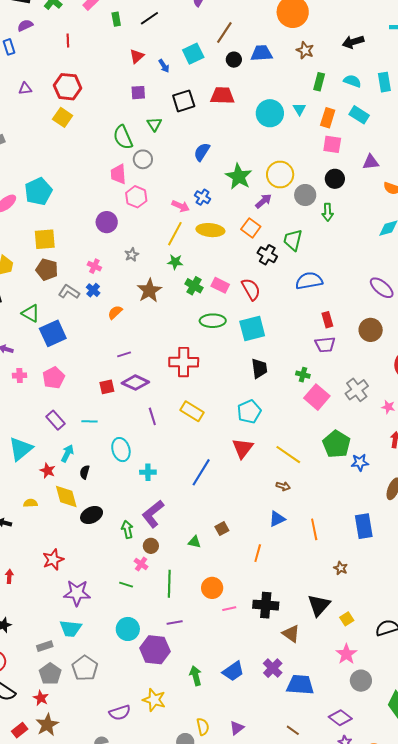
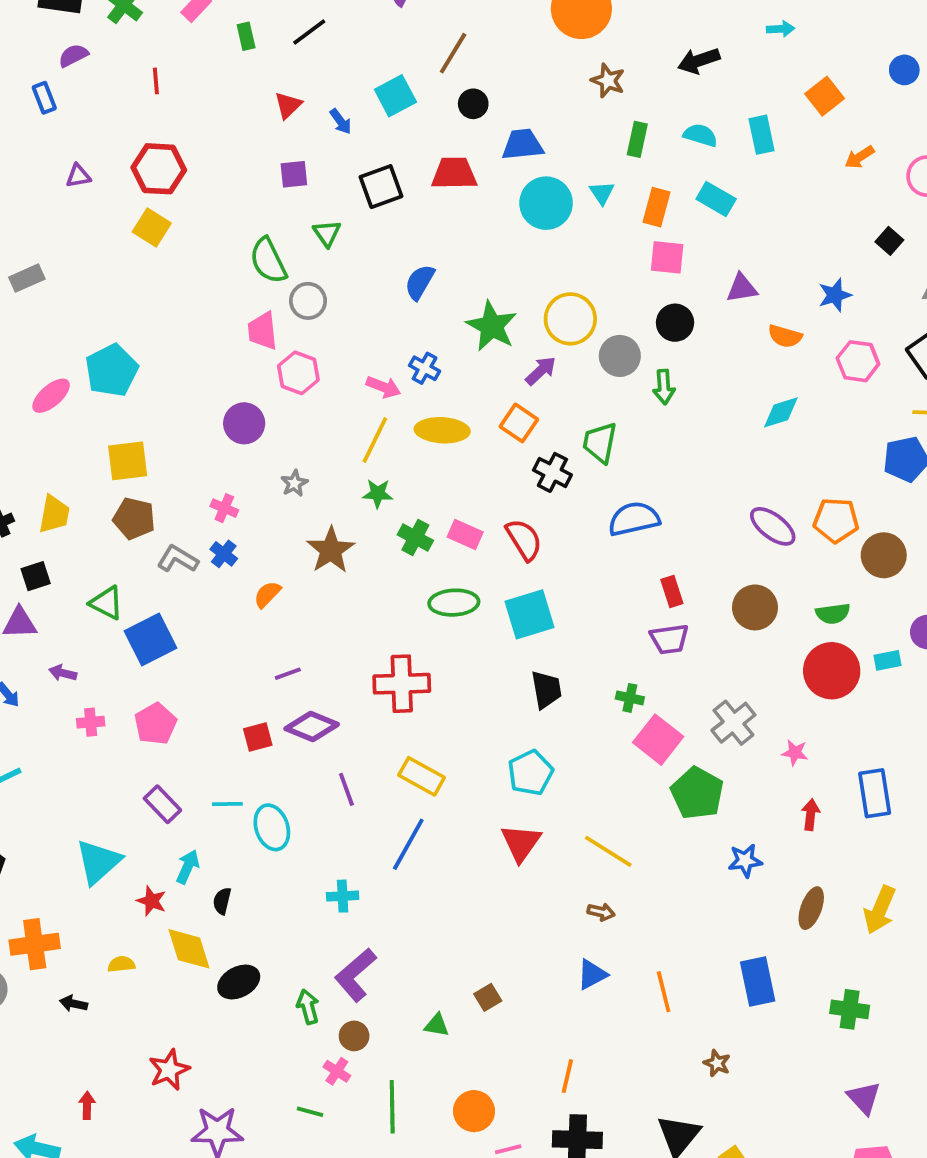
blue trapezoid: (262, 53) -> (523, 145), moved
green pentagon: (336, 444) -> (697, 793), moved
cyan ellipse: (121, 450) -> (272, 827), moved
blue line: (201, 472) -> (408, 844), moved
orange line: (258, 553) -> (567, 1076), moved

